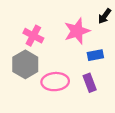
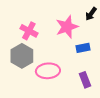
purple rectangle: (90, 83) -> (85, 80), moved

